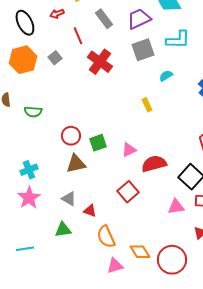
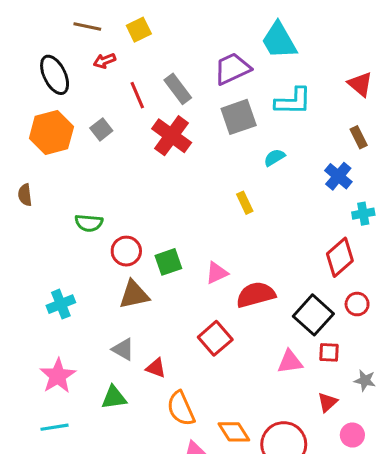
gray rectangle: (104, 19) -> (178, 89), moved
green semicircle: (33, 112) -> (89, 223), moved
pink star: (29, 198) -> (58, 376), moved

